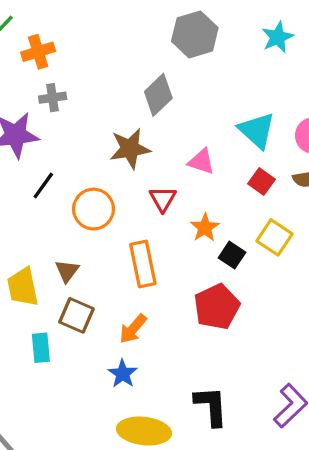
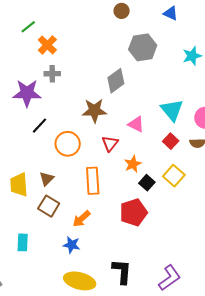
orange cross: (38, 52) -> (47, 45), turned -36
cyan rectangle: (41, 348) -> (23, 242), moved
blue star: (123, 374) -> (72, 245), turned -30

